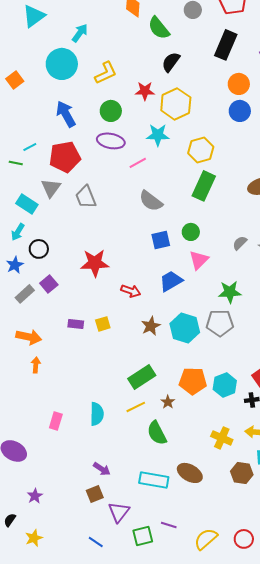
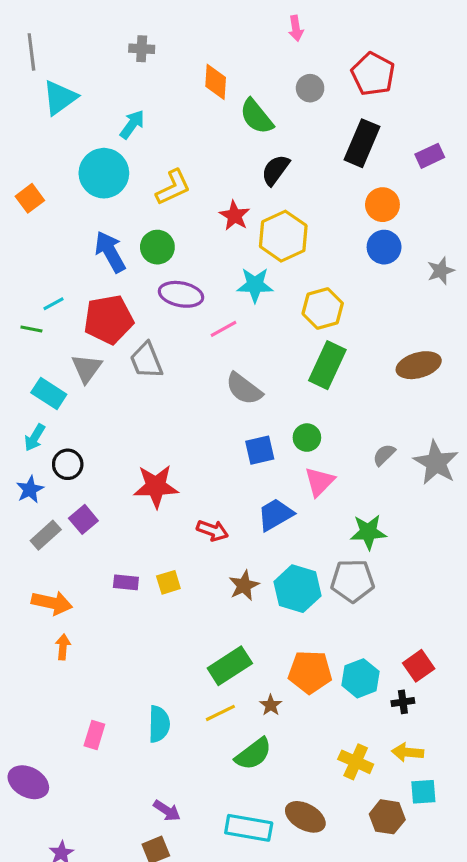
red star: (145, 91) -> (235, 216), turned 30
green circle: (111, 111) -> (157, 247), moved
gray trapezoid: (86, 197) -> (146, 360), moved
green semicircle: (157, 433) -> (253, 754), turned -100

